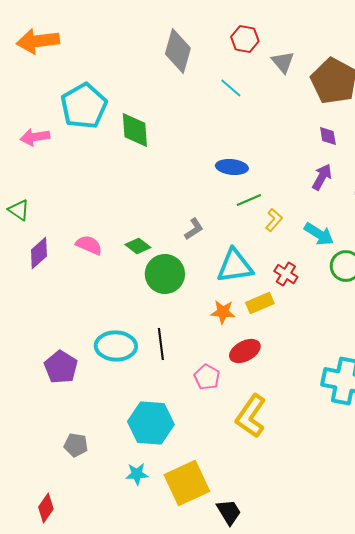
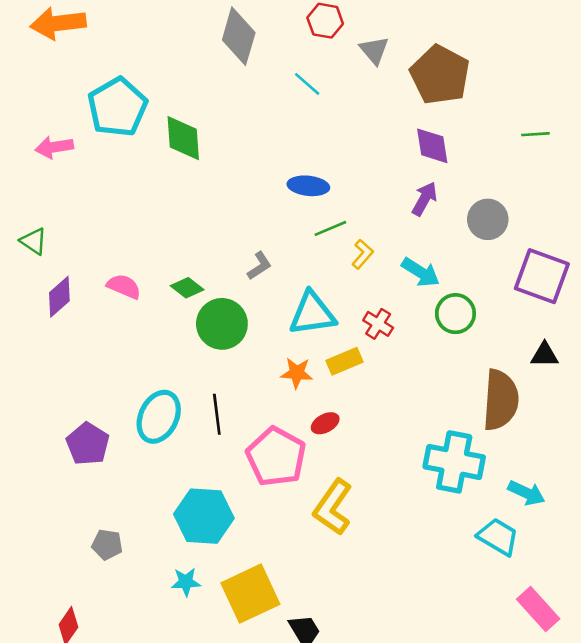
purple diamond: (328, 136) -> (432, 146), size x1.5
cyan ellipse: (116, 346) -> (159, 417), turned -66
red ellipse: (245, 351) -> (325, 423), size x0.7
pink pentagon: (207, 377) -> (276, 457), size x1.8

